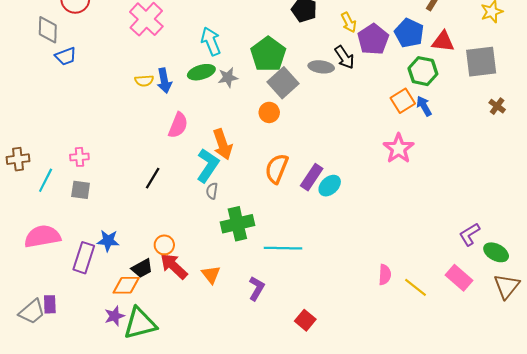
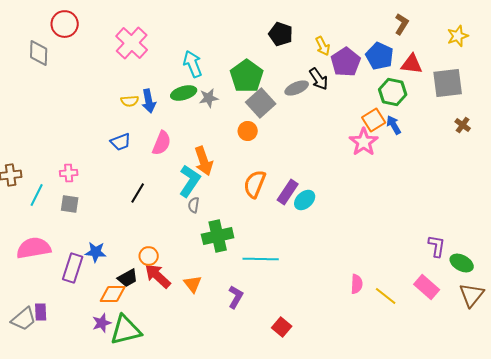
blue trapezoid: (66, 56) -> (121, 142), moved
gray ellipse: (321, 67) -> (297, 88), turned -30
pink star: (399, 148) -> (364, 142), moved
purple L-shape: (470, 234) -> (437, 246), turned 130

